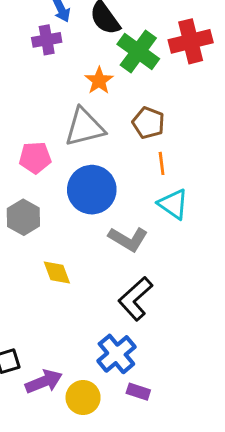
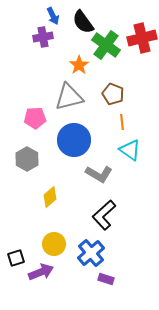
yellow diamond: (57, 272) -> (50, 197), turned 70
yellow circle: (83, 398) -> (54, 244), moved

